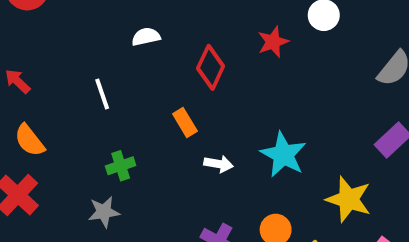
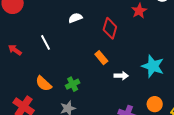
white line: (102, 94) -> (46, 42), moved
orange semicircle: (29, 140) -> (44, 84), moved

